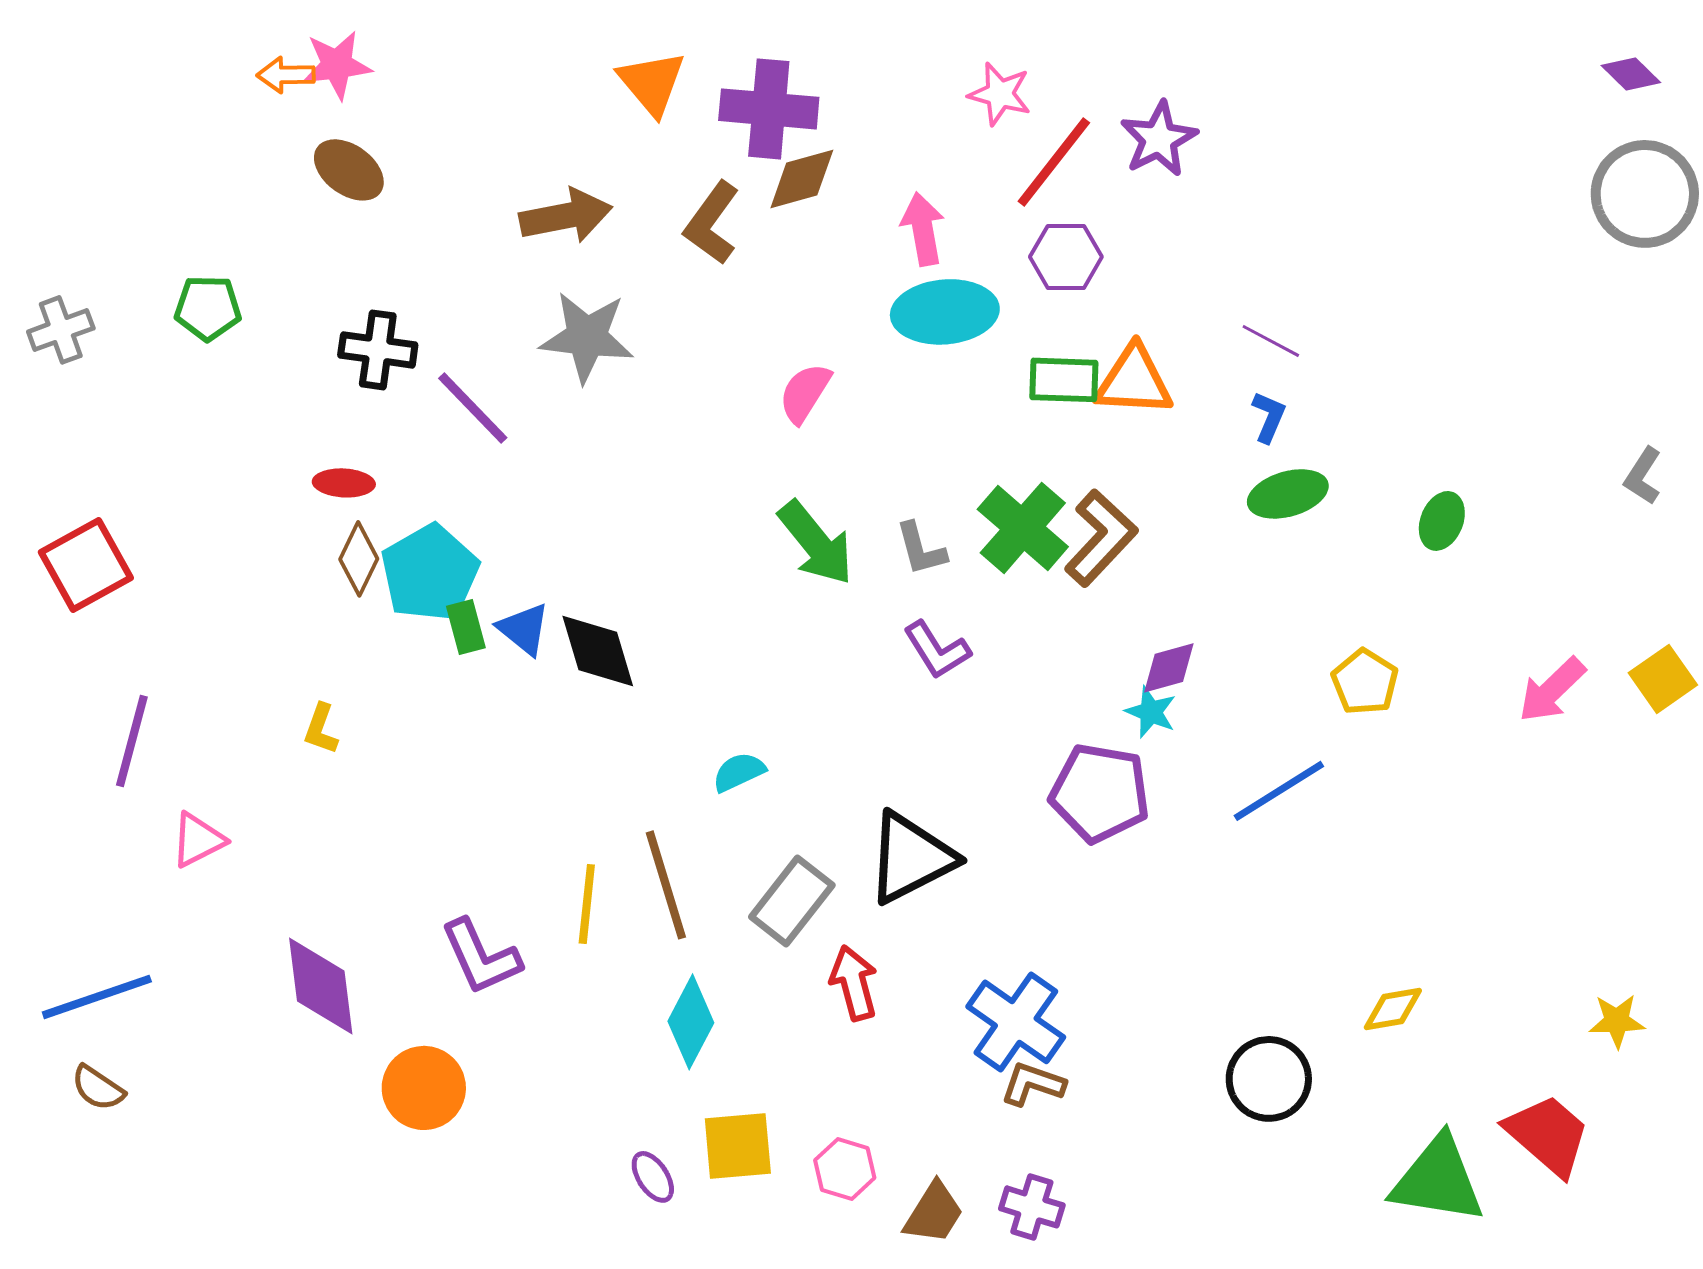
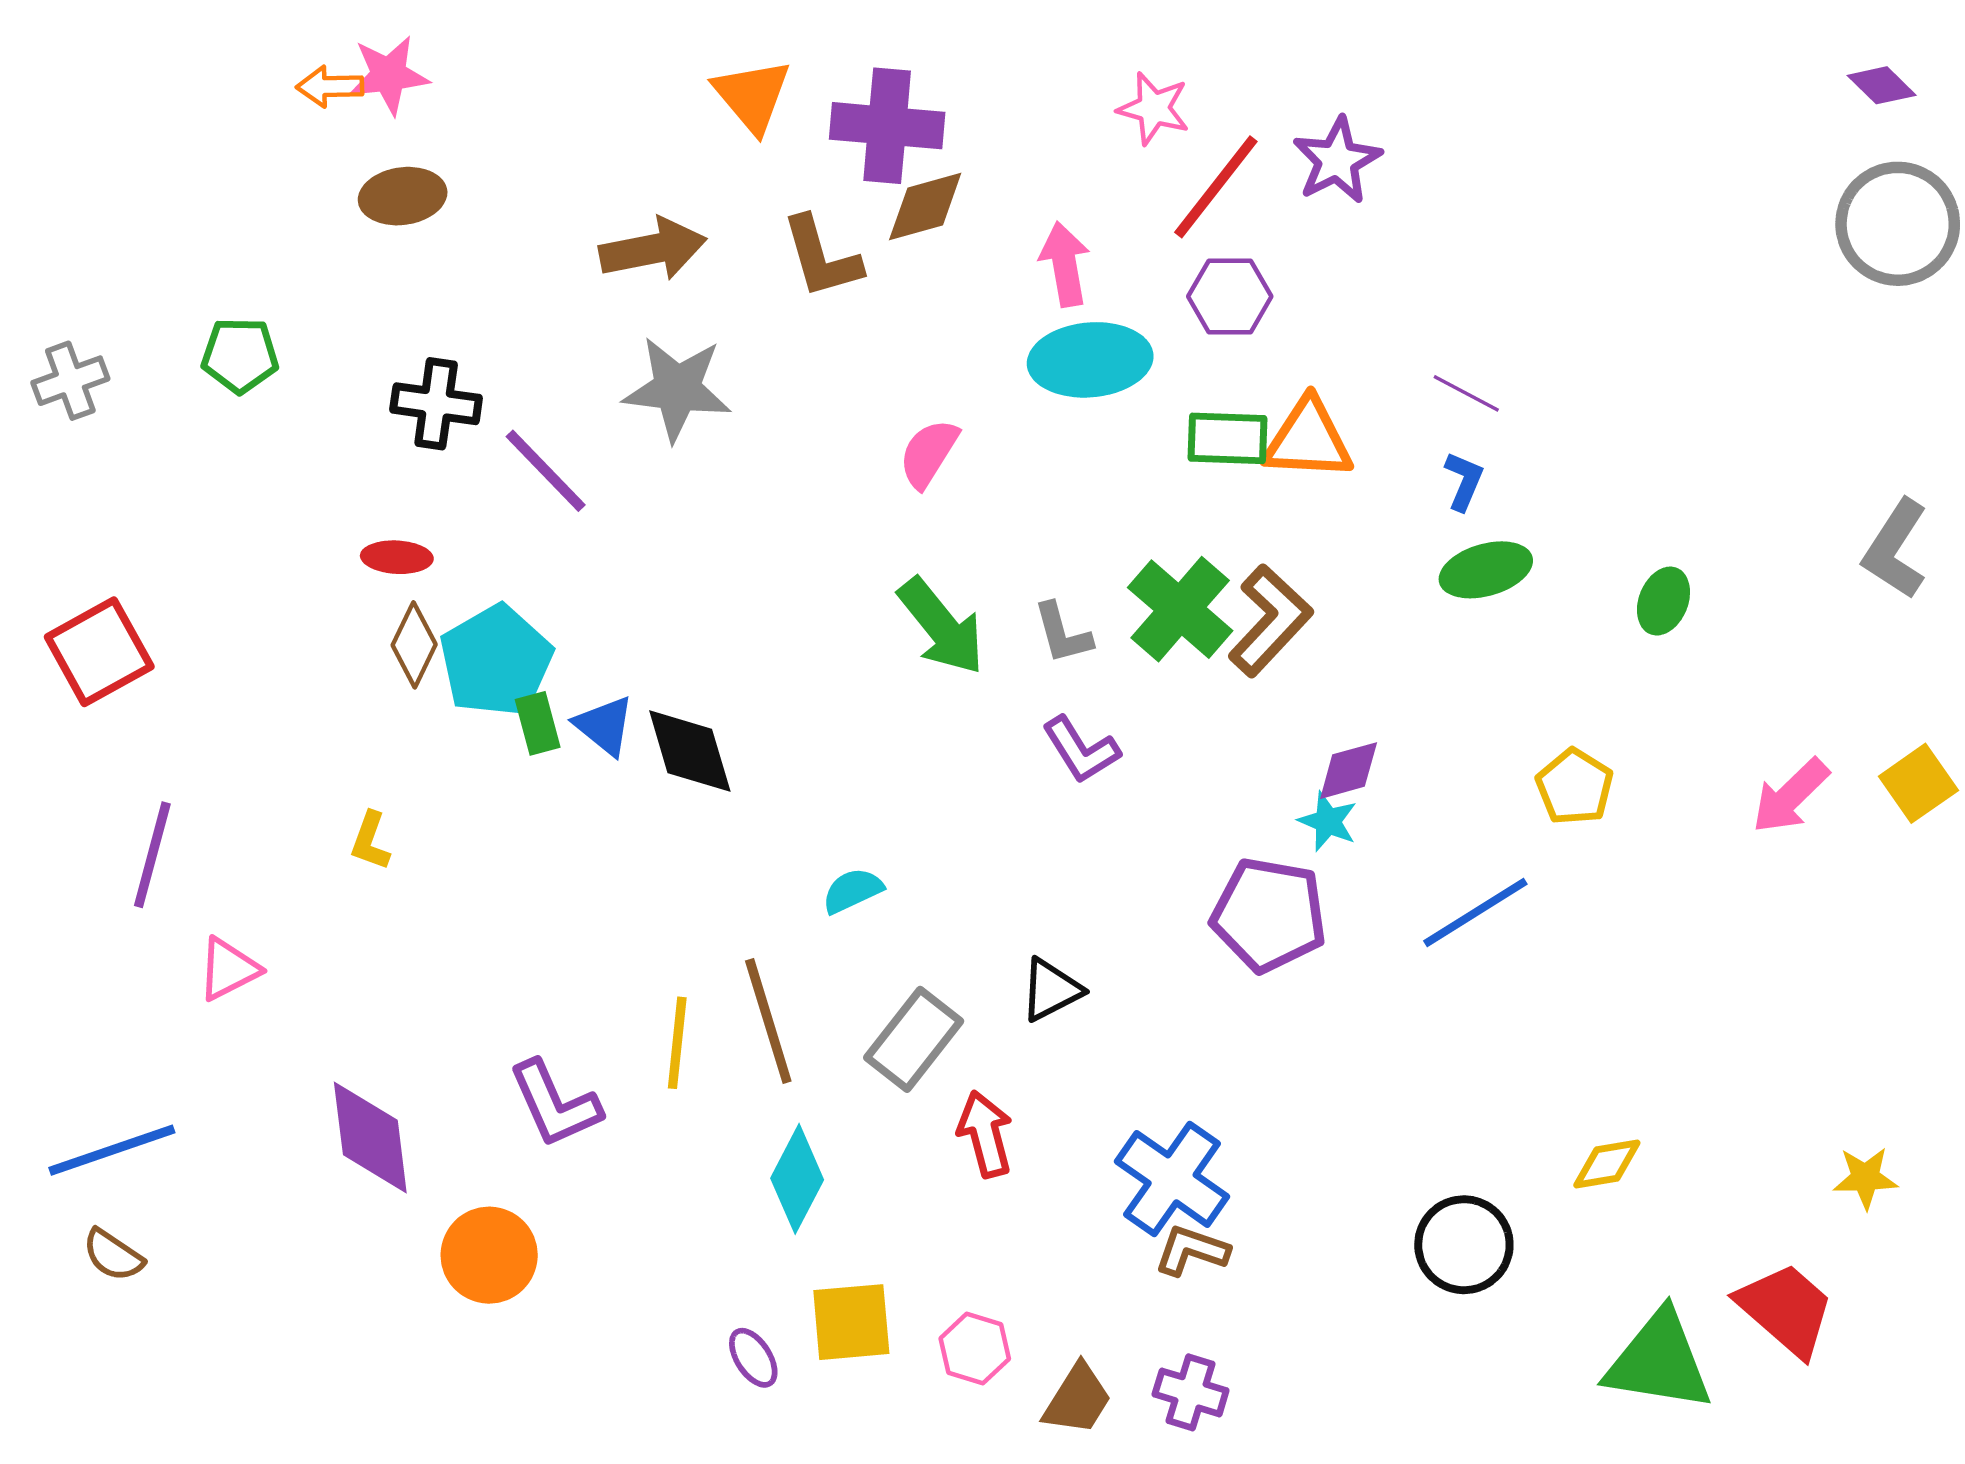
brown ellipse: (349, 170) -> (403, 196), turned -44
brown L-shape: (712, 223) -> (821, 257), turned -52
gray L-shape: (1643, 476) -> (1895, 549), size x1.5
black triangle: (911, 858) -> (1051, 990), size x0.6

